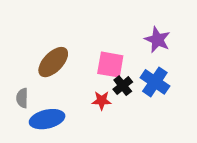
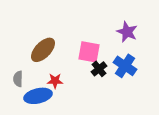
red star: (102, 100) -> (55, 81), moved

